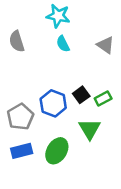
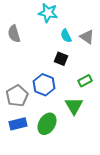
cyan semicircle: (63, 44) -> (66, 36), moved
black square: (81, 95) -> (61, 59), moved, turned -32

